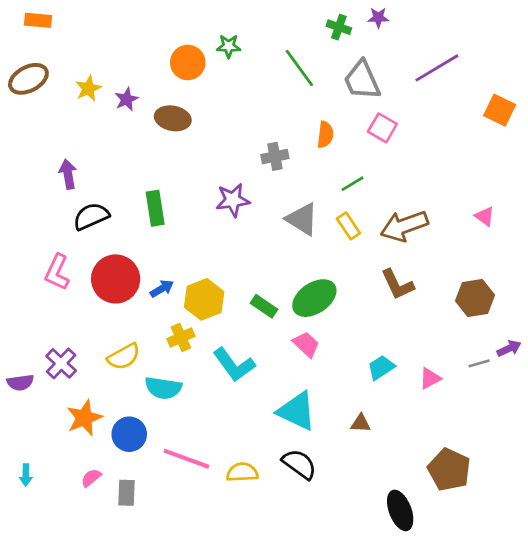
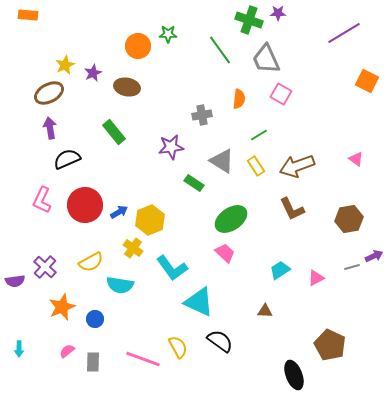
green cross: (339, 27) -> (249, 20), size x1.5
purple line: (437, 68) -> (344, 33), moved
brown ellipse: (28, 79) -> (49, 93), moved
green rectangle: (155, 208) -> (114, 132), moved, turned -30
green rectangle: (264, 306) -> (194, 183), moved
yellow cross: (181, 338) -> (133, 248), turned -30
cyan triangle: (297, 411) -> (199, 302), moved
blue circle: (129, 434) -> (95, 319), size x0.7
pink line: (186, 459) -> (143, 359), moved
yellow semicircle: (242, 472) -> (178, 347), turned 65

